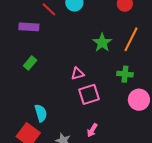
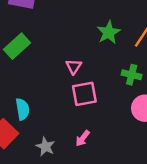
green rectangle: (30, 63) -> (17, 46), size x1.5
pink triangle: (78, 74) -> (74, 67), turned -48

